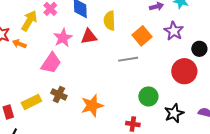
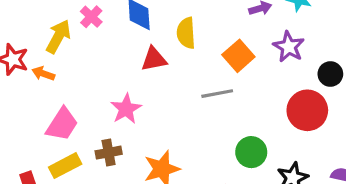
pink star: (63, 38) -> (126, 109), moved
pink trapezoid: (51, 63) -> (62, 124), moved
brown cross: (59, 94) -> (109, 153), turned -35

